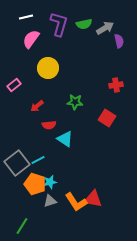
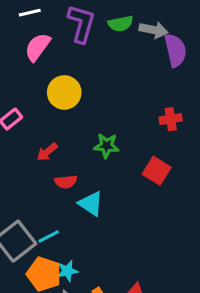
gray arrow: (105, 28) -> (153, 30), turned 42
purple semicircle: (119, 41) -> (175, 50), size x1.5

